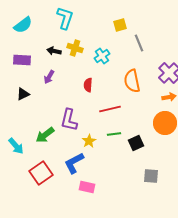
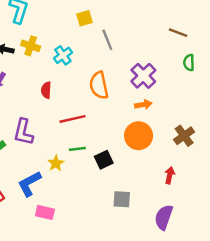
yellow star: (89, 141) -> (56, 163), moved

